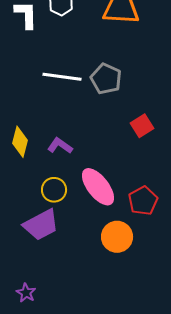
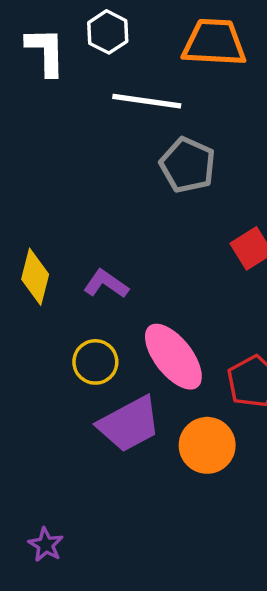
white line: (62, 77) -> (147, 101), moved
purple trapezoid: (41, 225) -> (129, 424), moved

